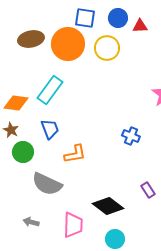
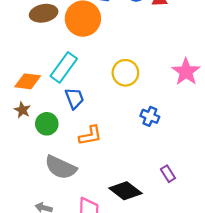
yellow circle: (107, 48) -> (125, 73), moved
blue trapezoid: (50, 129) -> (74, 98), moved
green circle: (23, 152) -> (47, 124), moved

